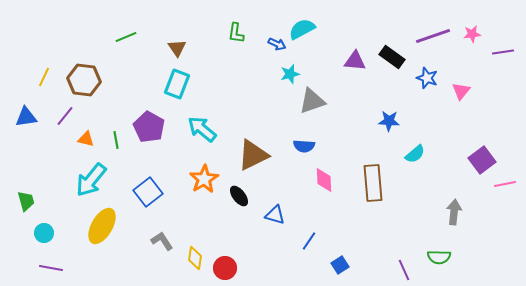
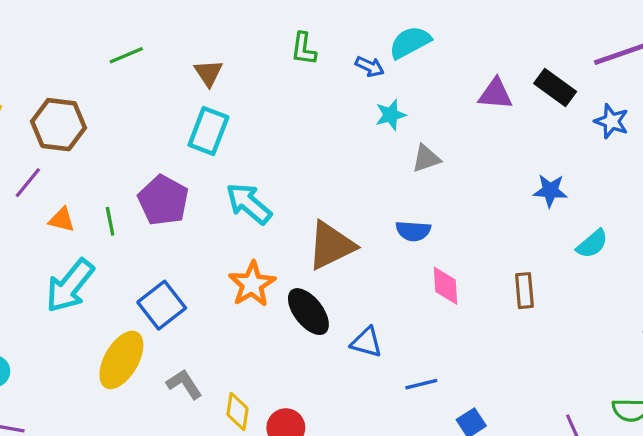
gray triangle: (312, 101) -> (426, 158), size x0.7
brown rectangle: (373, 183) -> (524, 291), size x0.6
black ellipse: (239, 196) -> (308, 312), size x1.4
yellow ellipse: (102, 226) -> (121, 360), moved
blue line: (309, 241) -> (421, 384), turned 42

